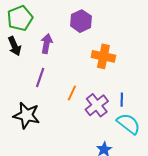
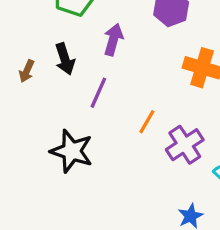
black arrow: (15, 46) -> (65, 59), moved

